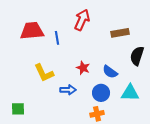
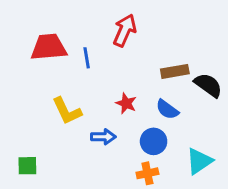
brown rectangle: (120, 33) -> (175, 71), moved
black semicircle: (137, 56) -> (208, 85), turned 108
cyan triangle: (130, 93) -> (199, 161), moved, turned -36

